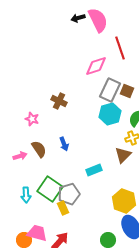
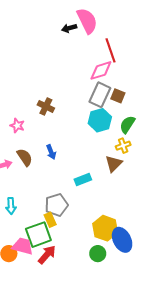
black arrow: (78, 18) -> (69, 28), moved
pink diamond: (96, 66) -> (101, 70), moved
green square: (50, 189) -> (38, 235), moved, turned 35
yellow hexagon: (124, 201) -> (105, 228), moved

